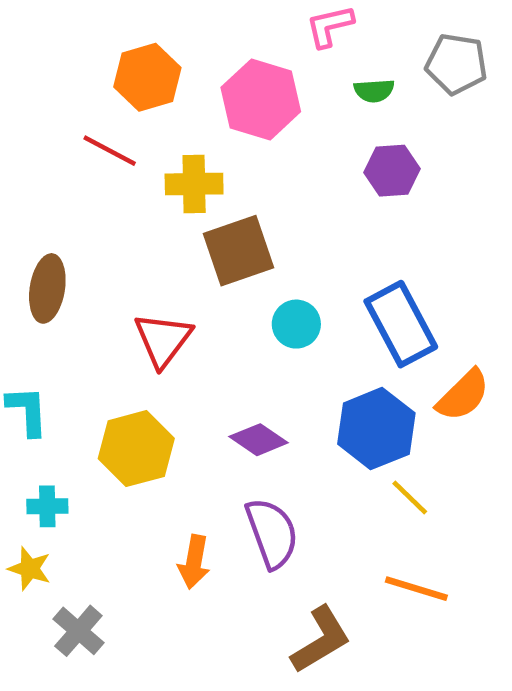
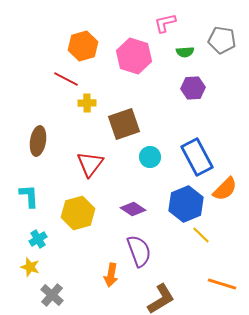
yellow cross: (194, 184) -> (87, 103), moved, size x0.7
cyan cross: (47, 506) -> (38, 239), turned -30
orange arrow: (194, 562) -> (111, 275), moved
orange line: (416, 589) -> (222, 284), moved

